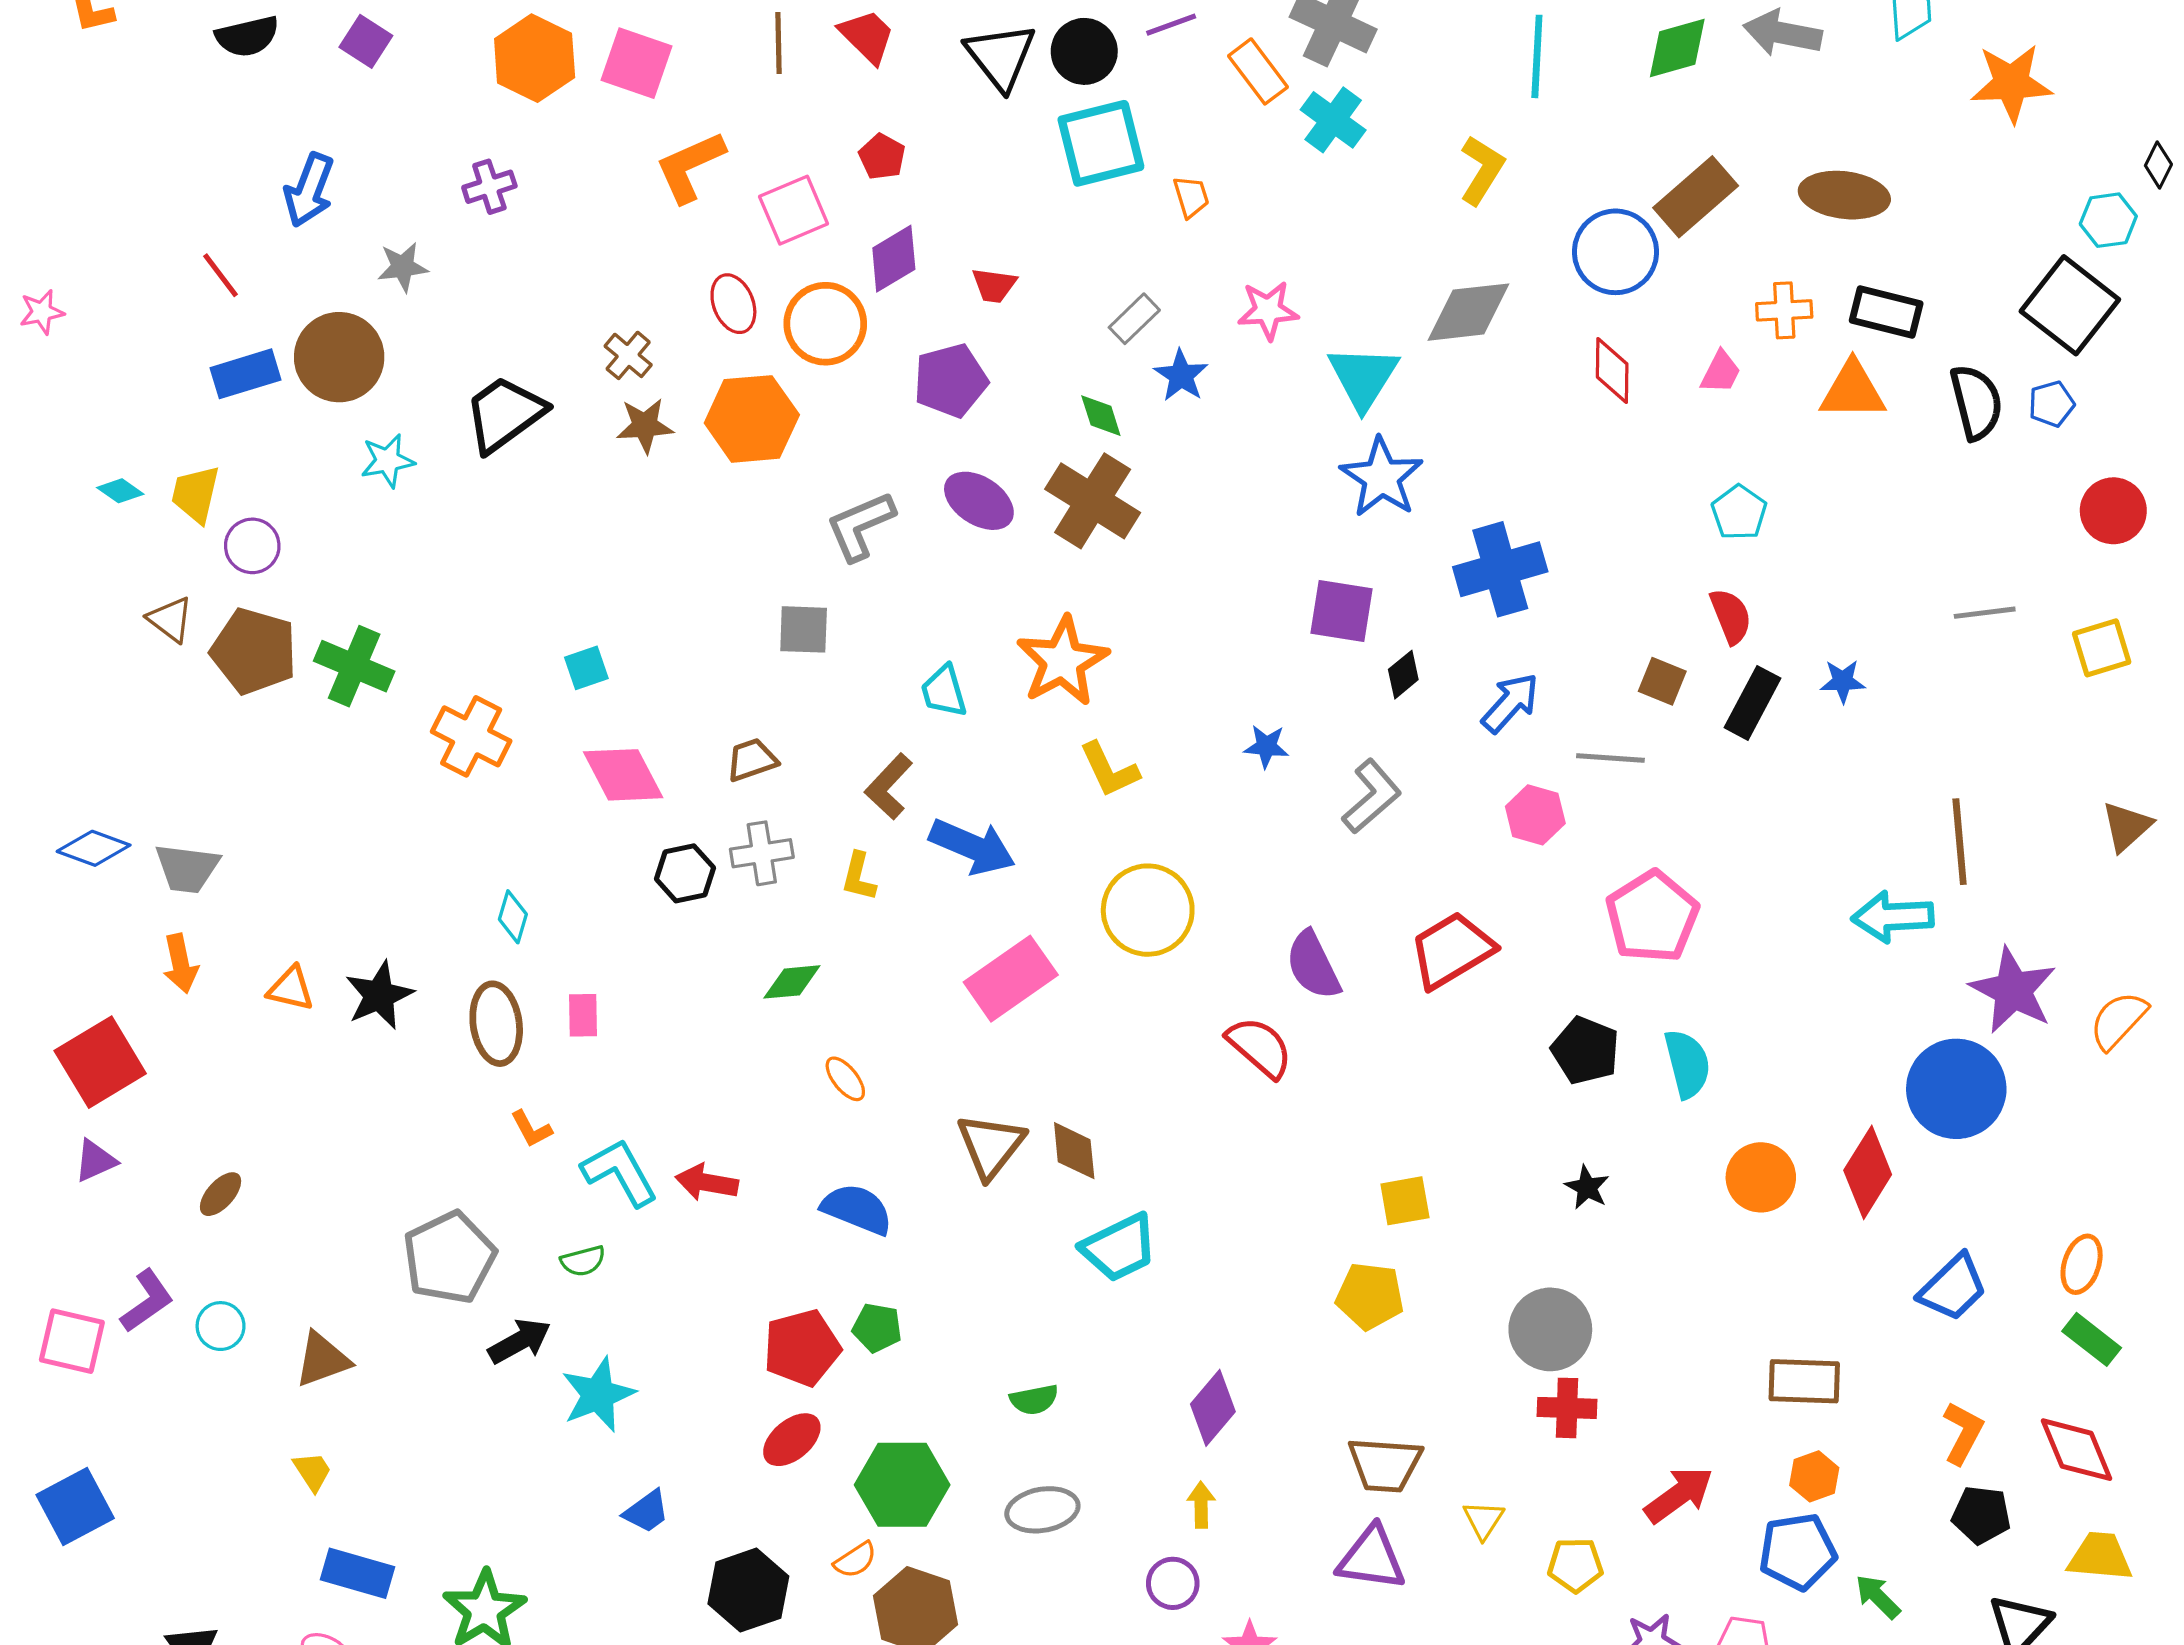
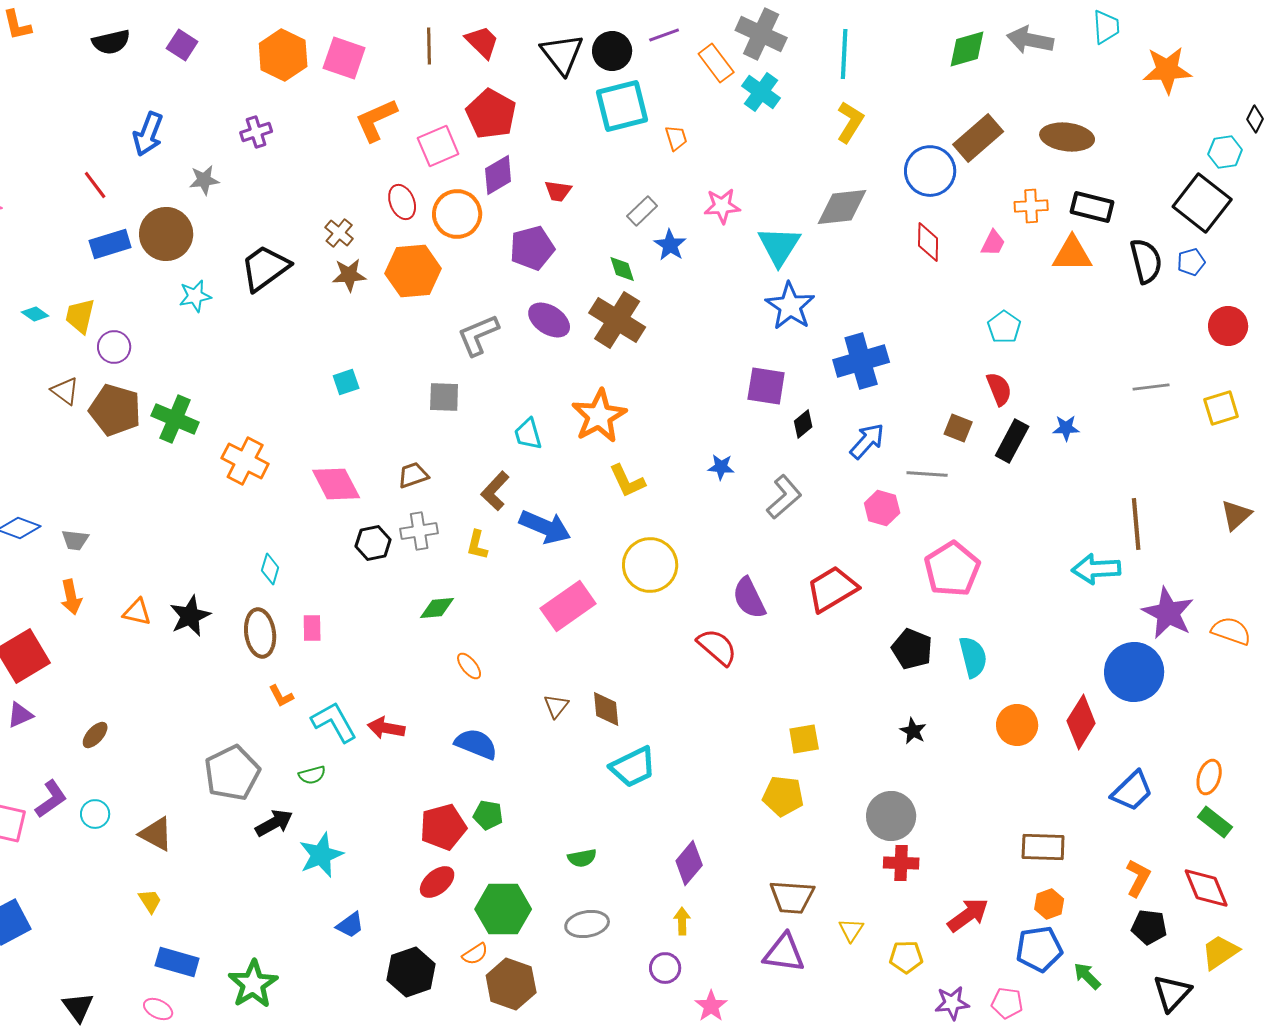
cyan line: (1537, 56) -> (844, 54), moved
red pentagon: (882, 157) -> (491, 114), size x1.8
cyan square: (586, 668) -> (346, 382), moved
gray trapezoid: (187, 868) -> (75, 540), size x0.7
orange semicircle: (2118, 1020) -> (1231, 631), turned 66
brown triangle: (991, 1146) -> (556, 706), size x0.6
brown triangle: (322, 1359) -> (156, 834), turned 48
yellow trapezoid: (2100, 1557) -> (1220, 952), turned -39

